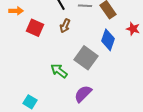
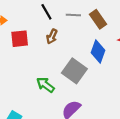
red square: (35, 28) -> (20, 39), turned -30

